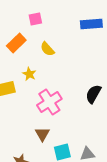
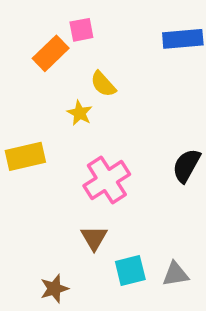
orange rectangle: (16, 43) -> (51, 53), moved
yellow star: (29, 74) -> (80, 113), moved

